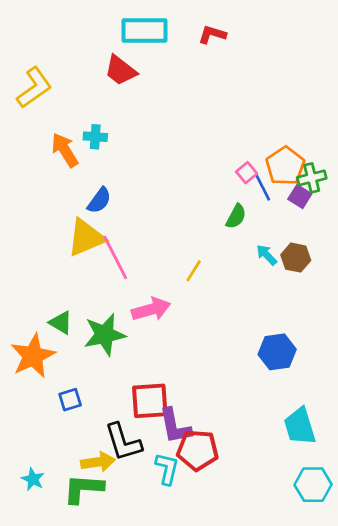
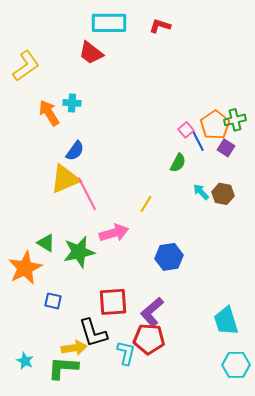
green cross: (312, 178) -> (235, 120), moved
blue hexagon: (277, 352) -> (169, 257), moved
blue square: (70, 400) -> (53, 301), turned 30
purple L-shape: (175, 426) -> (152, 312), moved, turned 60

